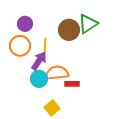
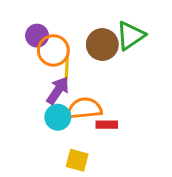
orange circle: (20, 46) -> (53, 50), moved
yellow square: (52, 108) -> (77, 160), turned -35

